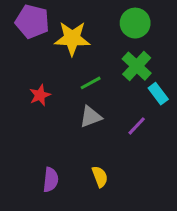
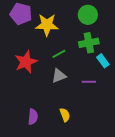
green cross: (137, 66) -> (89, 43), turned 36
red star: (40, 95) -> (26, 62), size x1.6
purple line: (137, 126) -> (89, 82), turned 48

